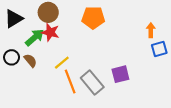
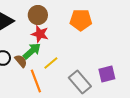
green arrow: (35, 37) -> (32, 51), moved
orange line: (70, 81) -> (36, 81), moved

